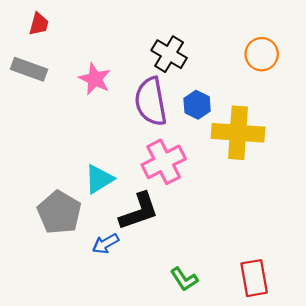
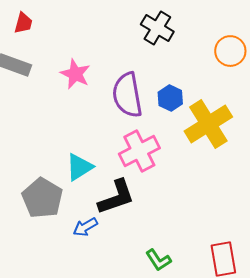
black cross: (169, 54) -> (157, 28), moved
yellow cross: (238, 133) -> (208, 124), turned -36

